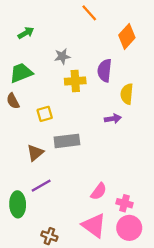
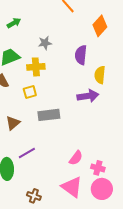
yellow cross: (75, 81) -> (36, 67), moved
purple arrow: (113, 119) -> (88, 96), size x1.5
brown triangle: (35, 153) -> (13, 123), moved

